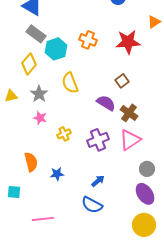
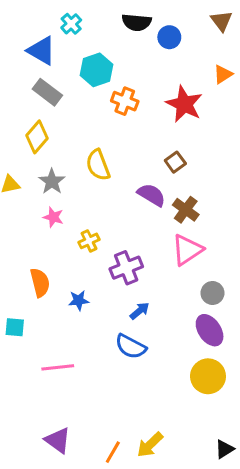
red star: (128, 42) -> (184, 104), turned 30
cyan hexagon: (56, 49) -> (96, 70), moved
purple cross: (98, 140) -> (126, 268), moved

